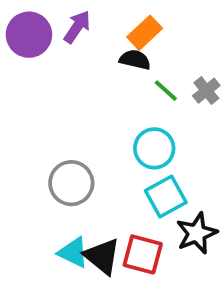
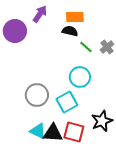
orange rectangle: (145, 33) -> (75, 17), turned 42
purple circle: (29, 35) -> (15, 31), moved
cyan square: (166, 197) -> (67, 102), moved
black triangle: (102, 256) -> (53, 133), turned -35

